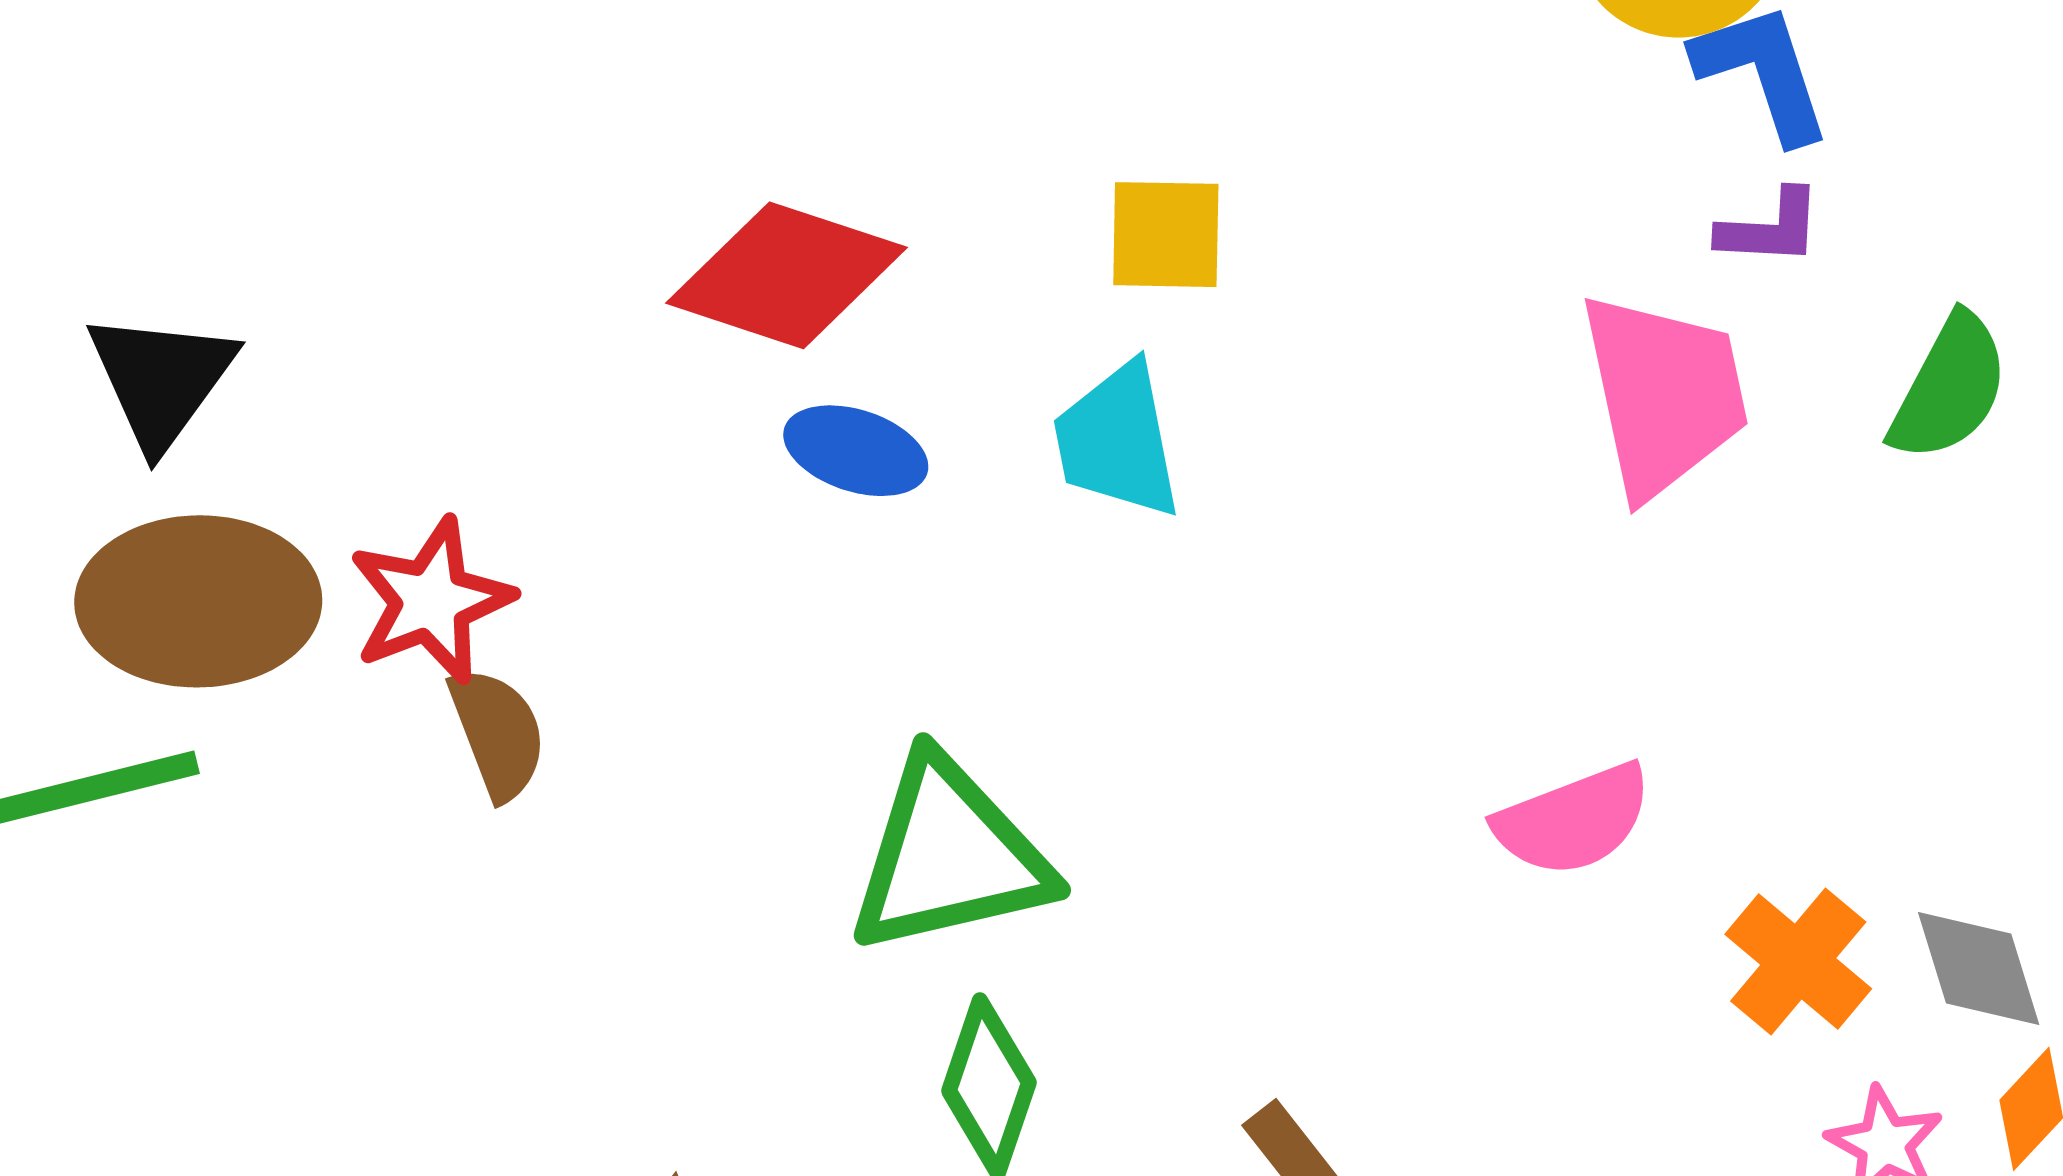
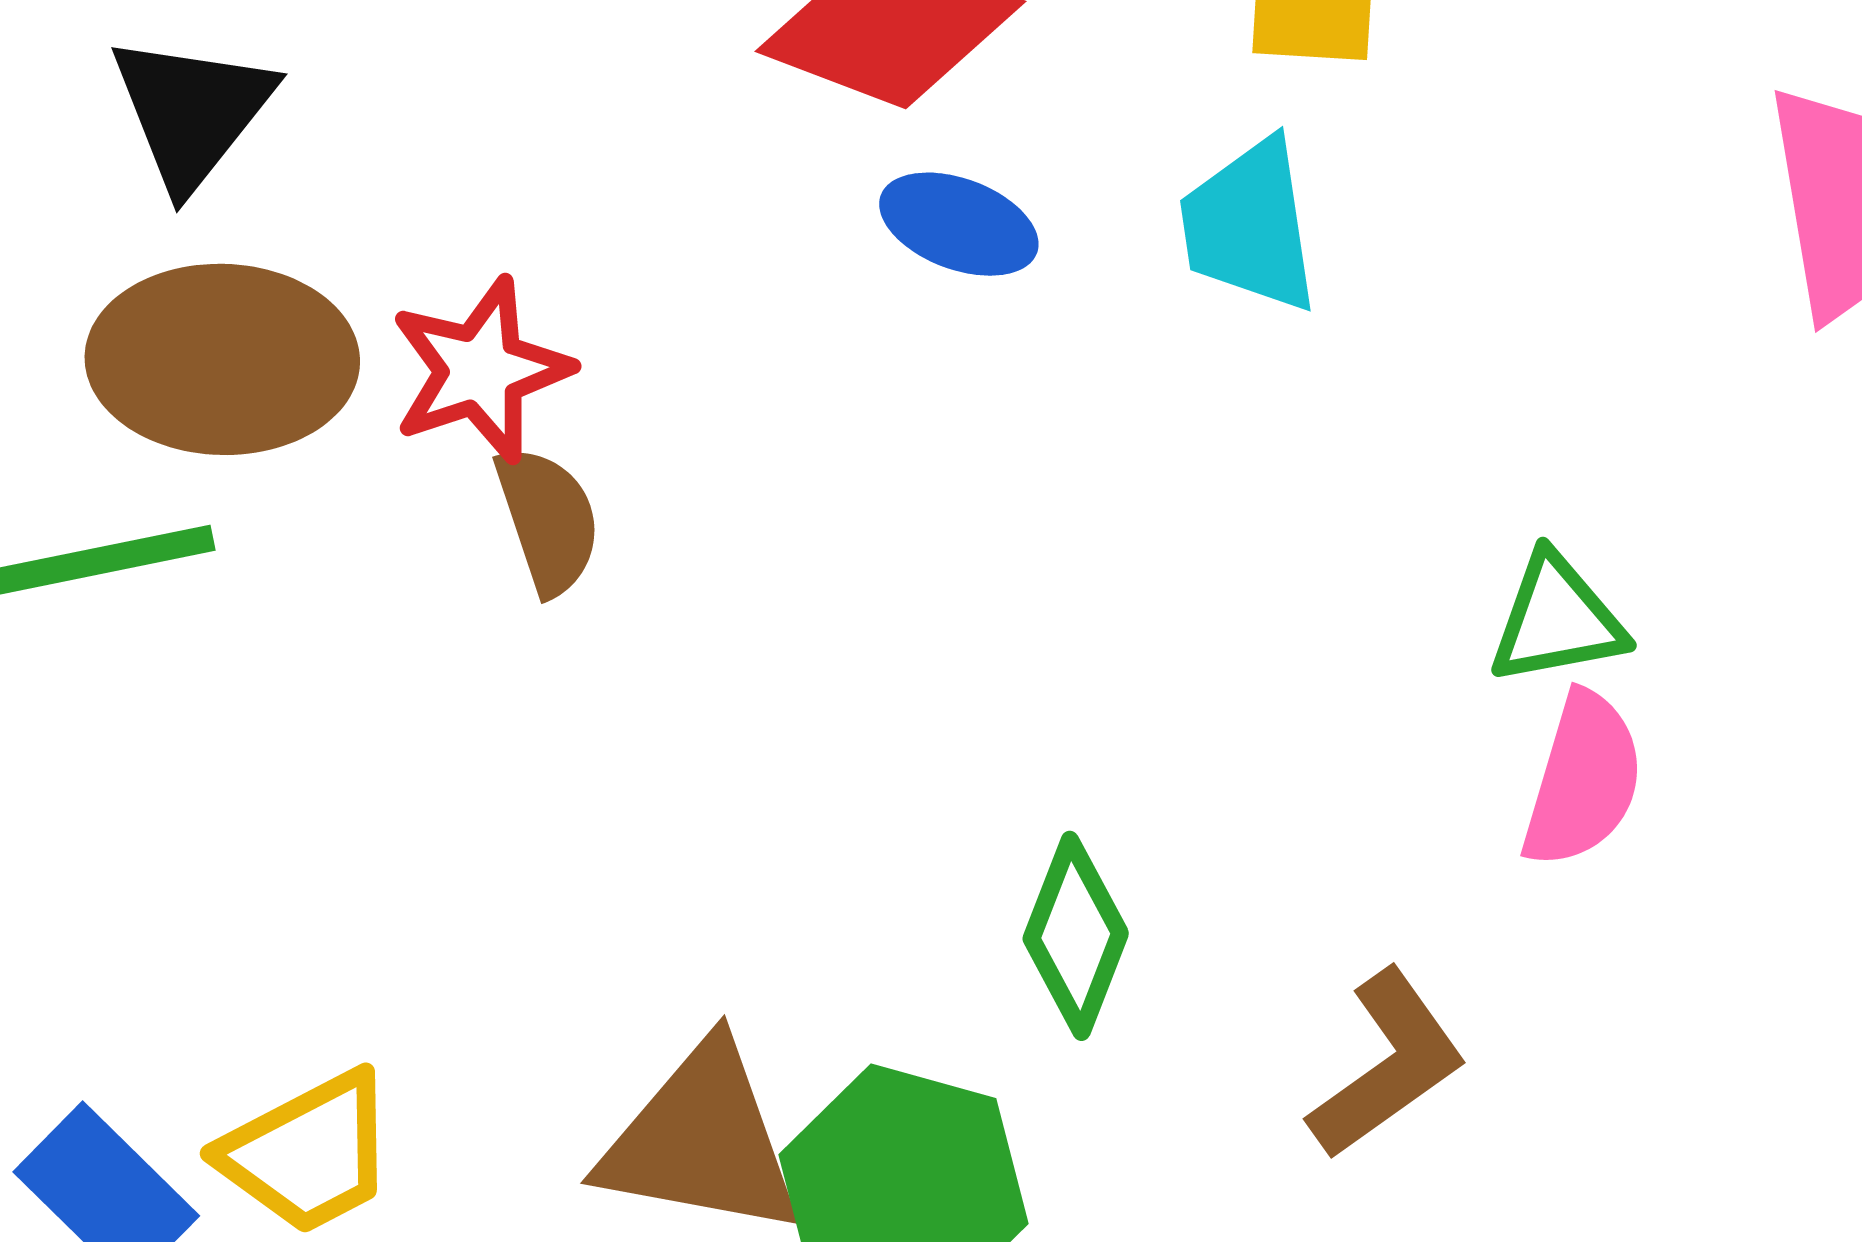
pink semicircle: (1573, 820) -> (1583, 780), moved, turned -55
green triangle: (949, 856) -> (1557, 620), moved, size x0.6

